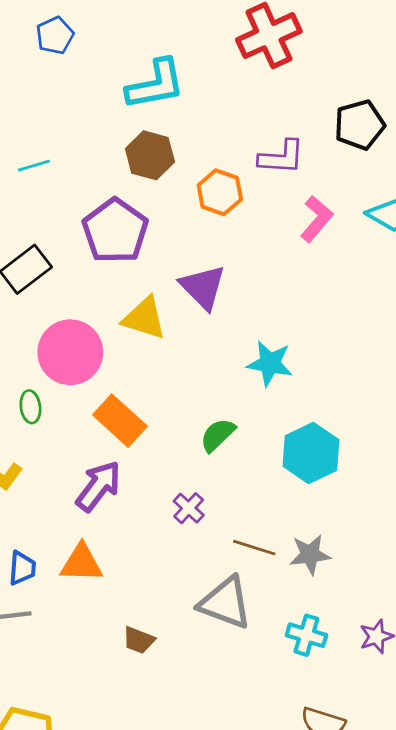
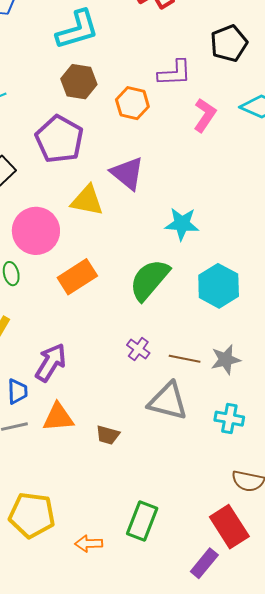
orange rectangle: (120, 421) -> (77, 277), turned -69
green semicircle: (218, 435) -> (149, 280), size x1.6
purple arrow: (98, 486) -> (51, 363), moved
purple cross: (189, 508) -> (138, 349), moved
orange triangle: (82, 563) -> (58, 417), moved

